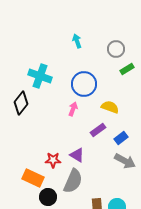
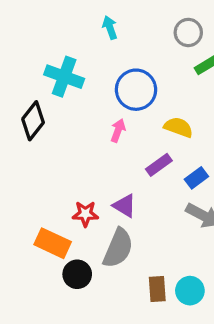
cyan arrow: (77, 41) -> (110, 28), moved

